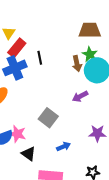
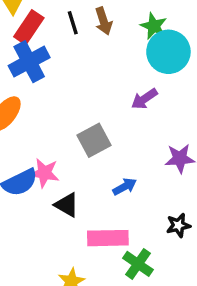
black line: (40, 58) -> (73, 23), moved
brown arrow: (77, 63) -> (103, 21), moved
gray square: (48, 118) -> (94, 140), turned 30

